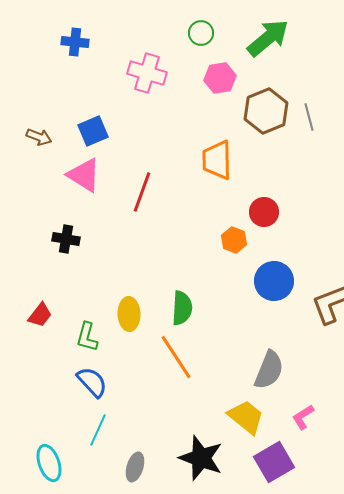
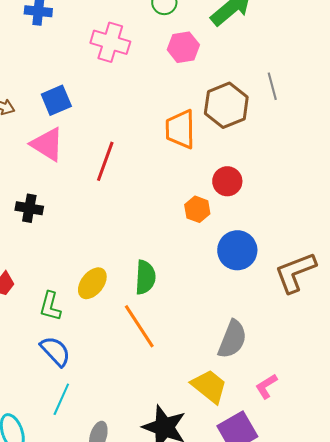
brown hexagon: (266, 111) -> (226, 105), moved
yellow ellipse: (129, 314) -> (92, 283), turned 40

